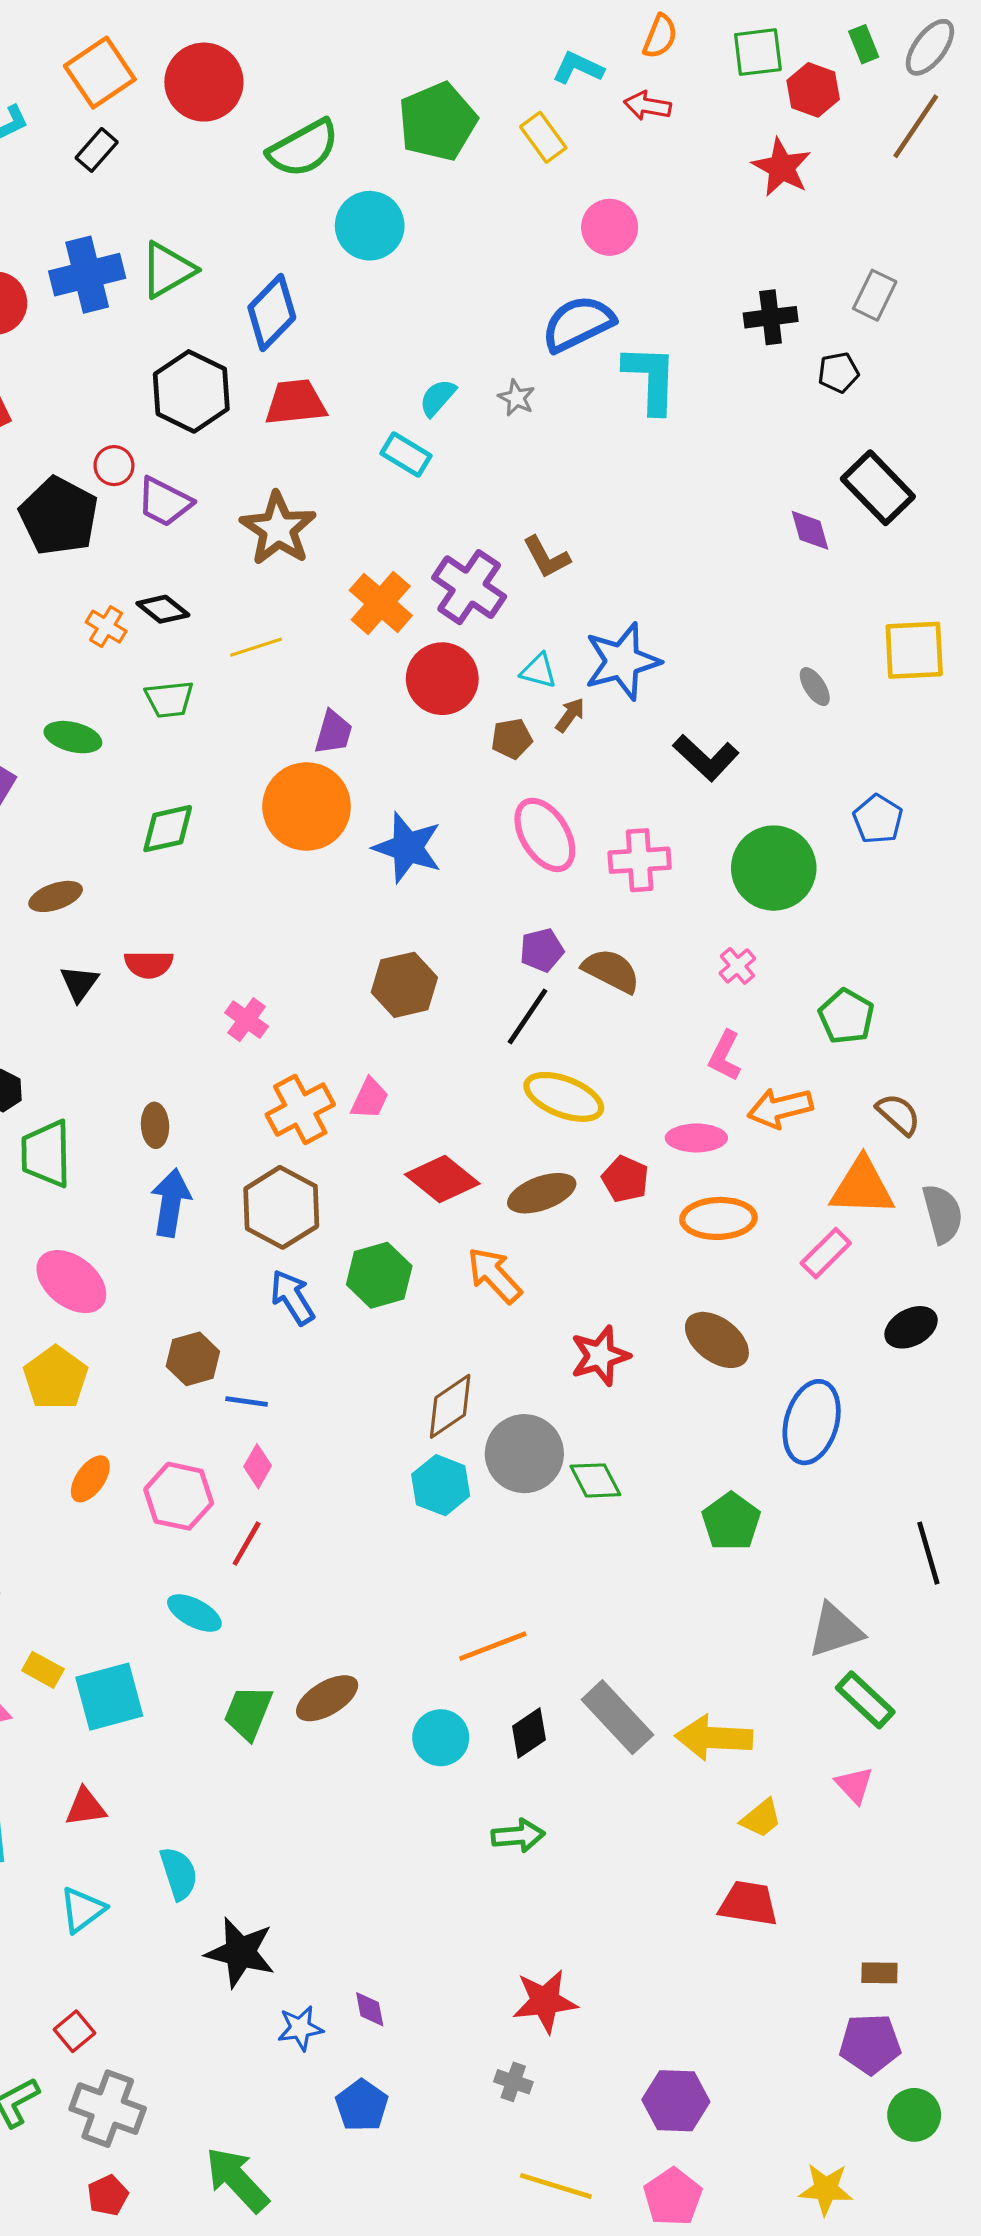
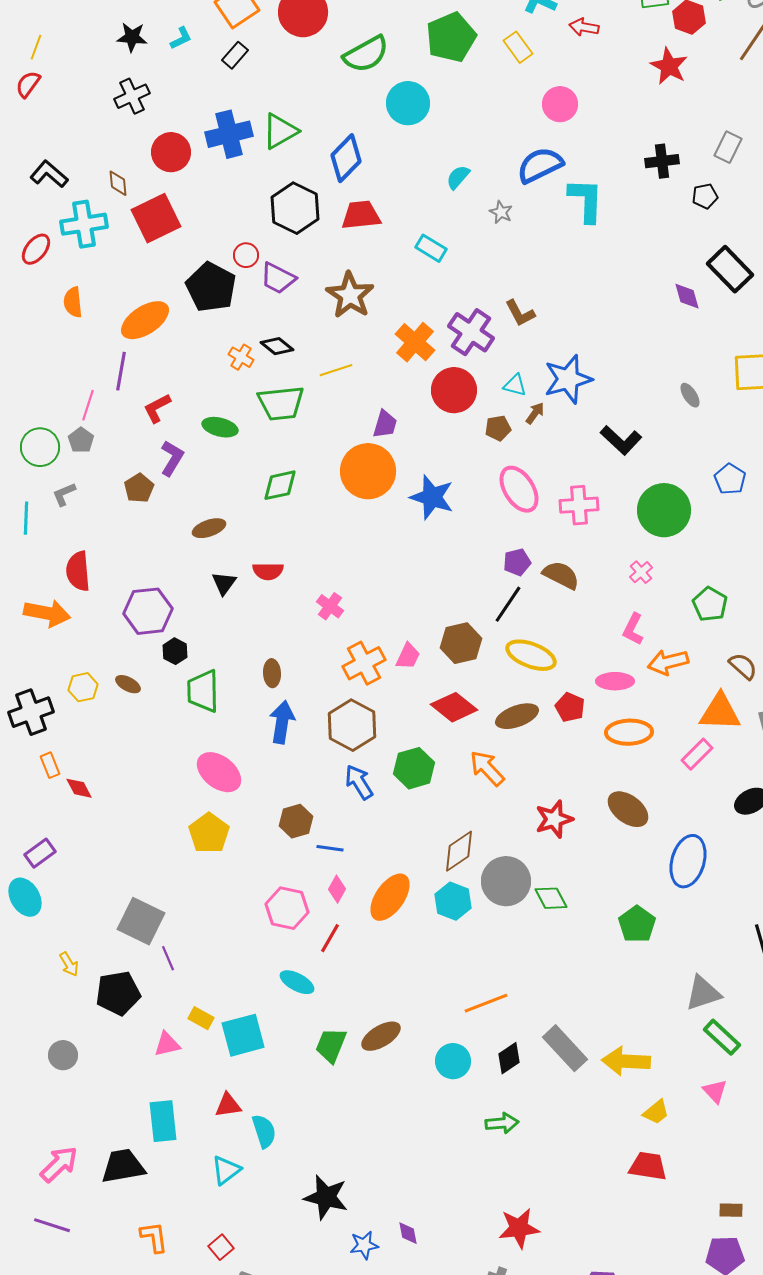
cyan semicircle: (438, 398) -> (458, 177), moved
green trapezoid: (169, 699) -> (281, 403), size x1.5
brown hexagon: (404, 985) -> (461, 643), moved
orange ellipse: (90, 1479) -> (390, 897), moved, size x1.6
cyan semicircle: (179, 1873) -> (264, 1131), moved

